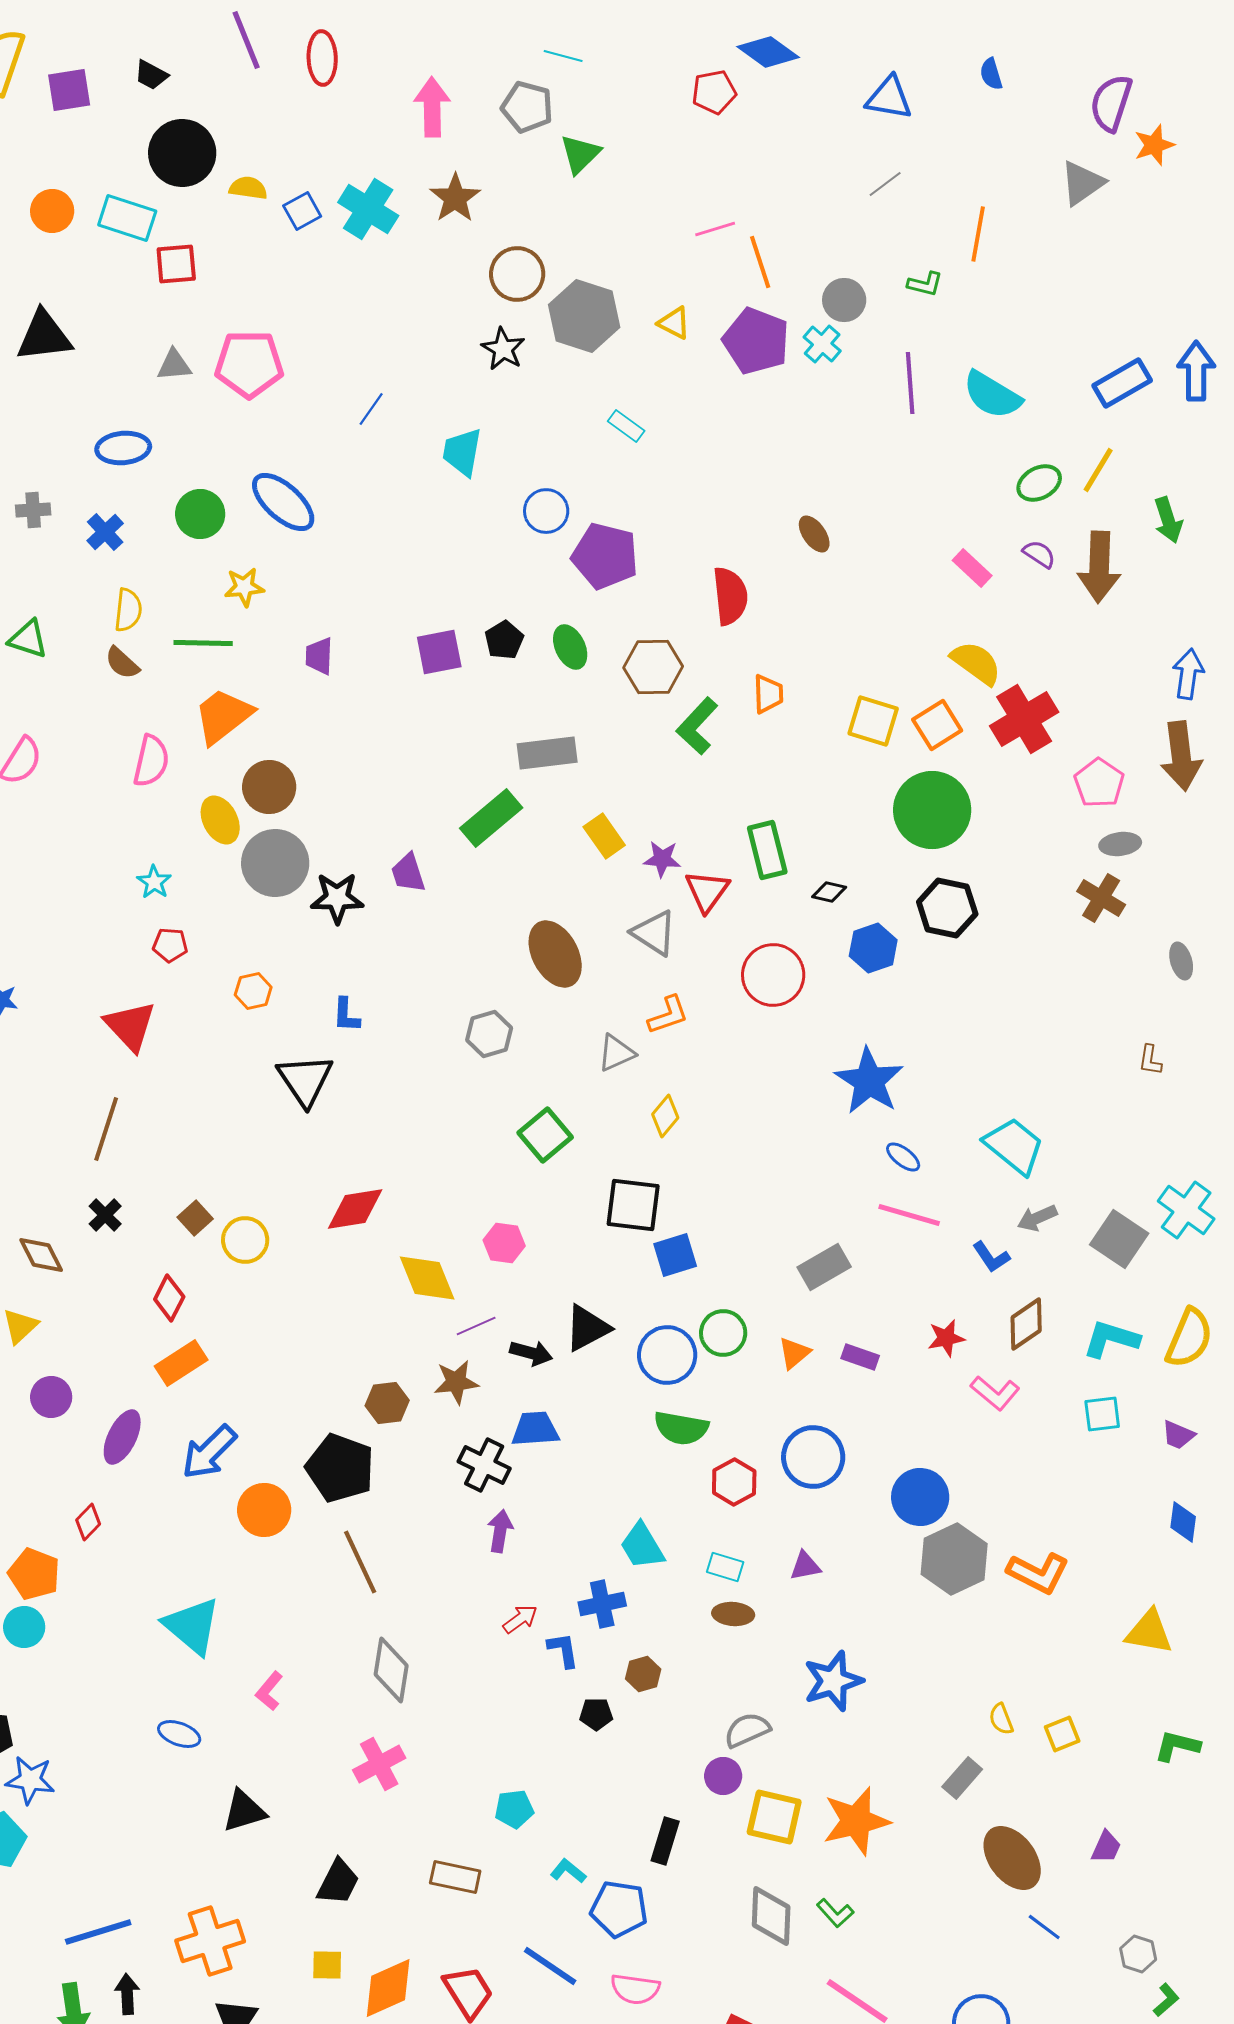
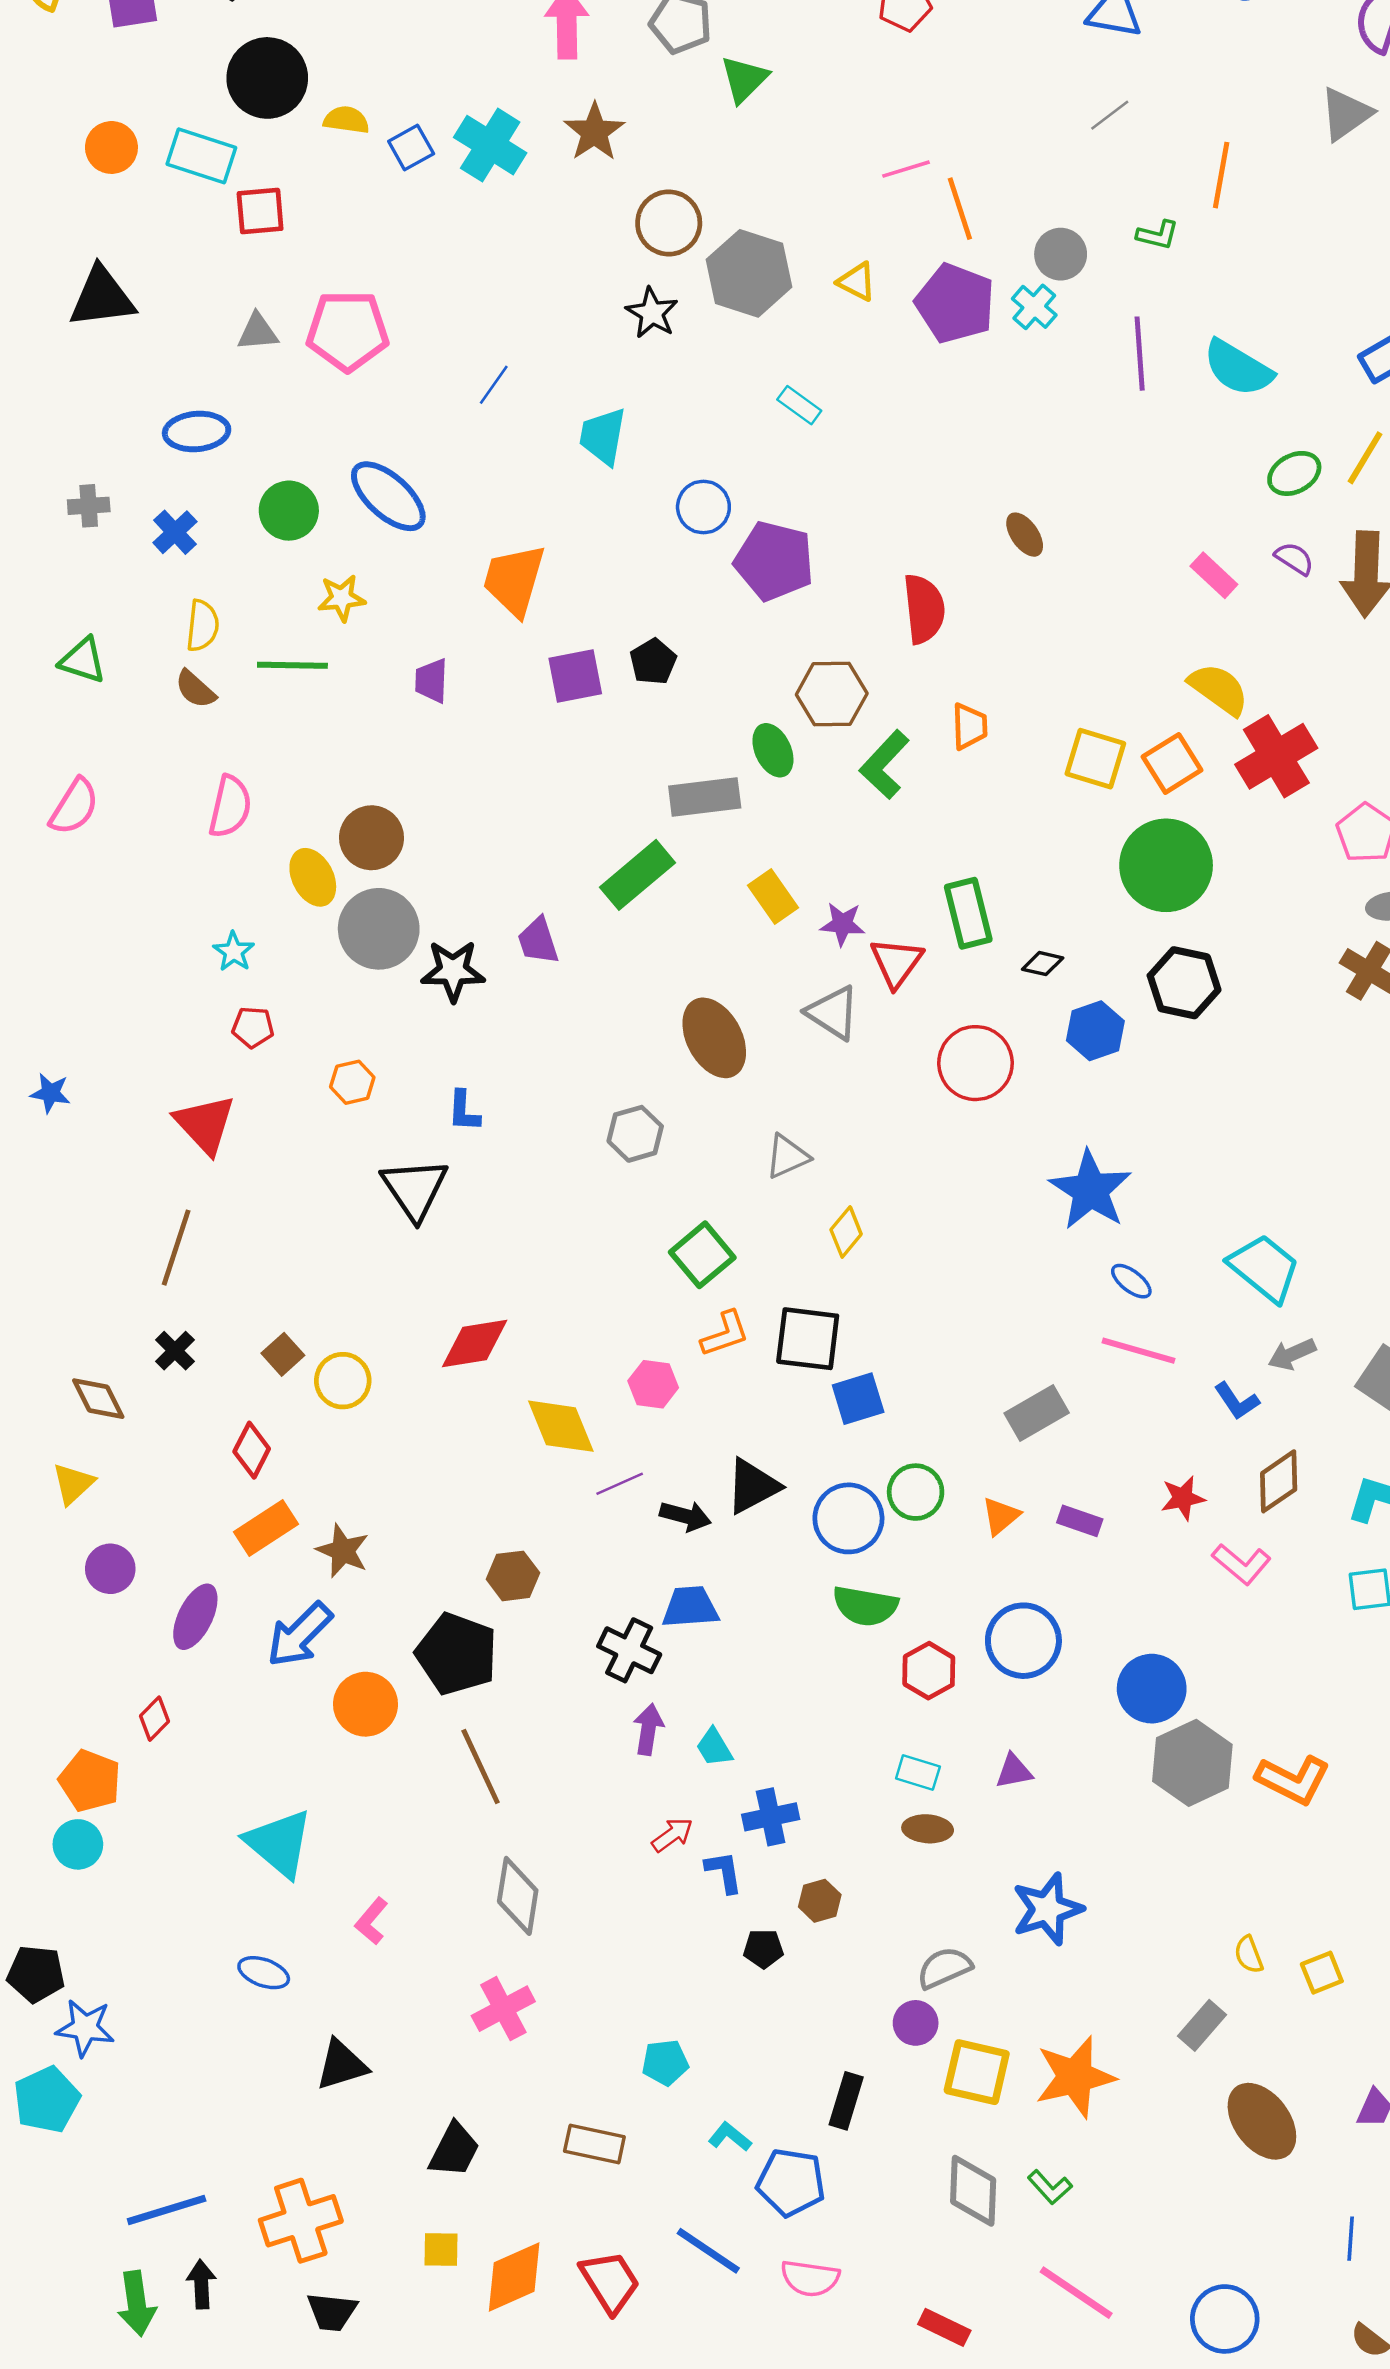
green ellipse: (570, 647) -> (773, 750), moved
orange trapezoid: (223, 716) -> (514, 580), moved, turned -36
orange L-shape: (668, 1015) -> (725, 1334), moved
brown star: (456, 1382) -> (343, 1551), moved, turned 30
cyan trapezoid: (642, 1546) -> (714, 1747), moved, size x0.7
blue line: (1044, 1927) -> (1351, 2239), moved, turned 57

